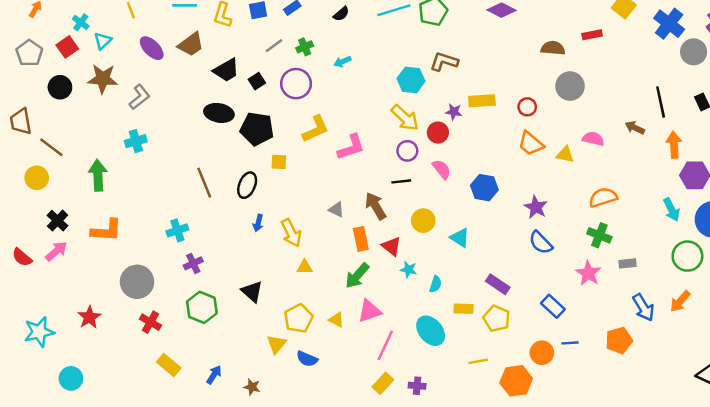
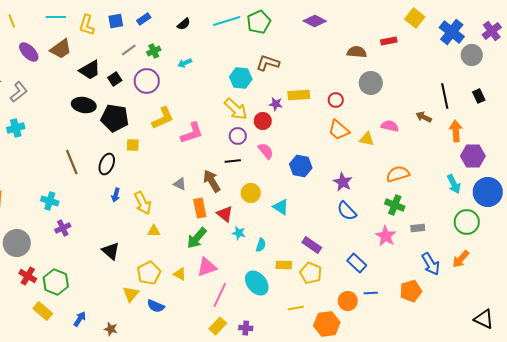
cyan cross: (177, 230) -> (50, 201), turned 36
green hexagon: (202, 307) -> (56, 282), moved

